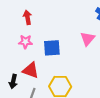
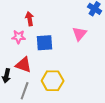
red arrow: (27, 17) -> (30, 19), moved

